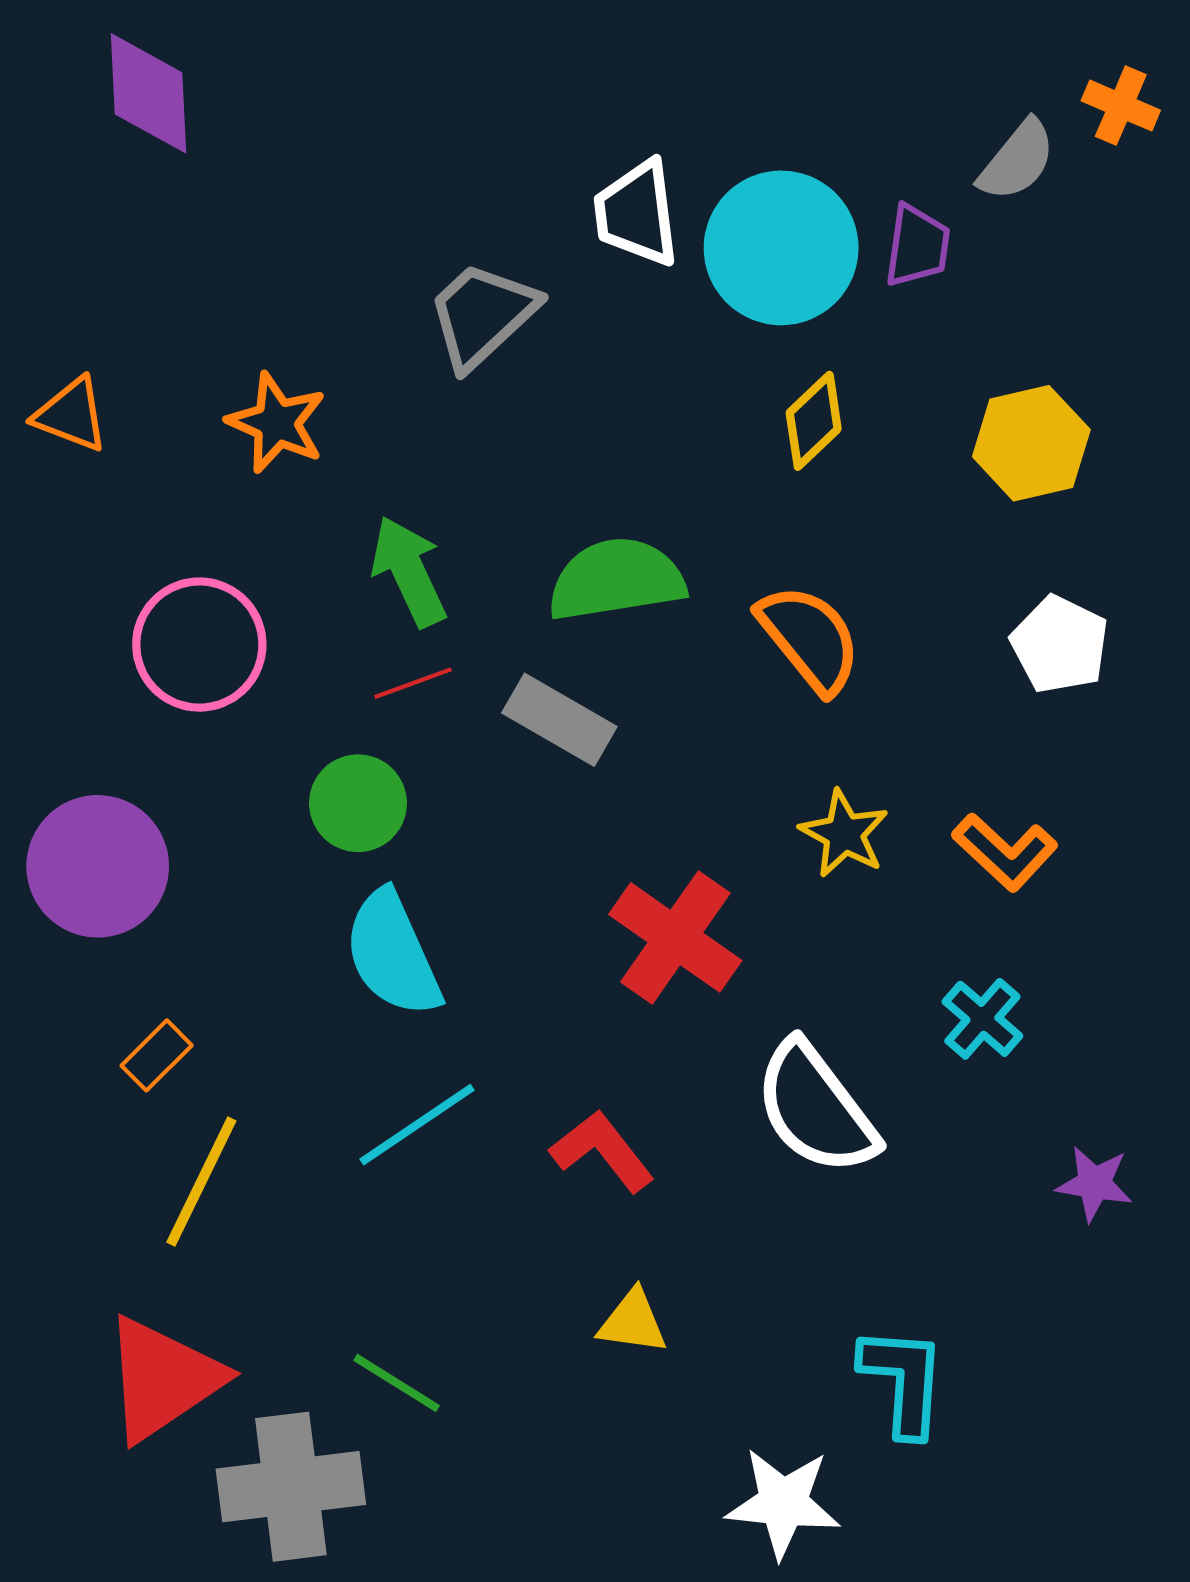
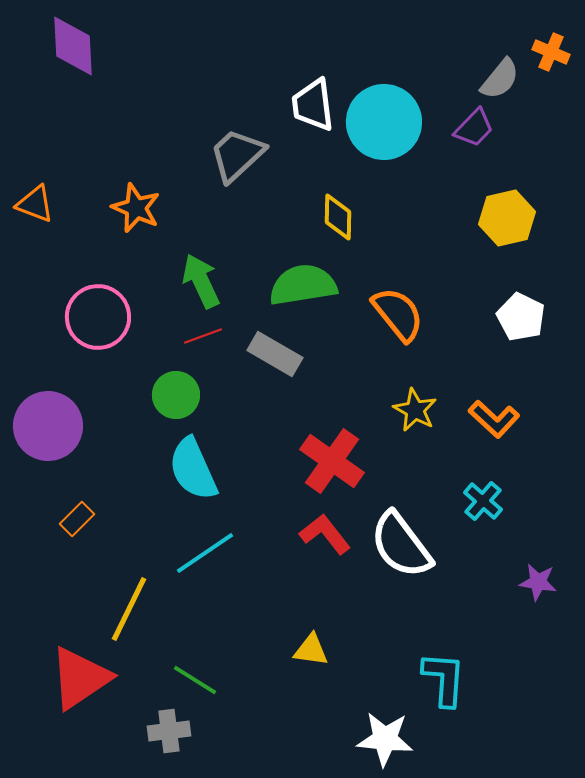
purple trapezoid: (917, 246) -> (474, 128), moved, turned 36
yellow diamond: (814, 421) -> (338, 217), moved, turned -45
red L-shape: (602, 1151) -> (325, 534), moved
yellow line: (201, 1182) -> (129, 609), moved
gray cross: (291, 1487) -> (169, 731), moved, size x0.6

